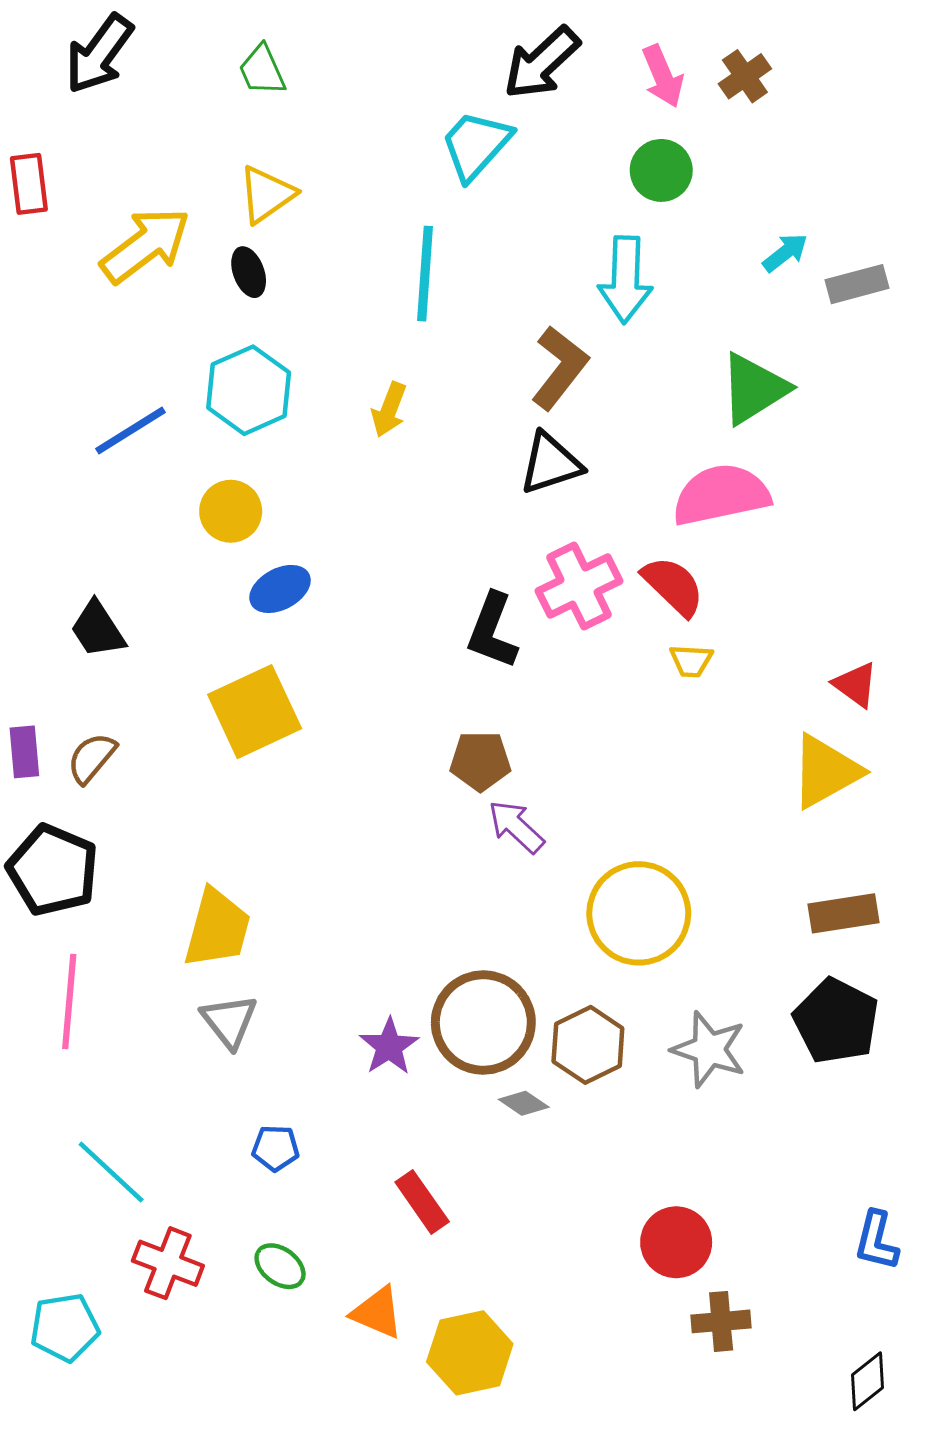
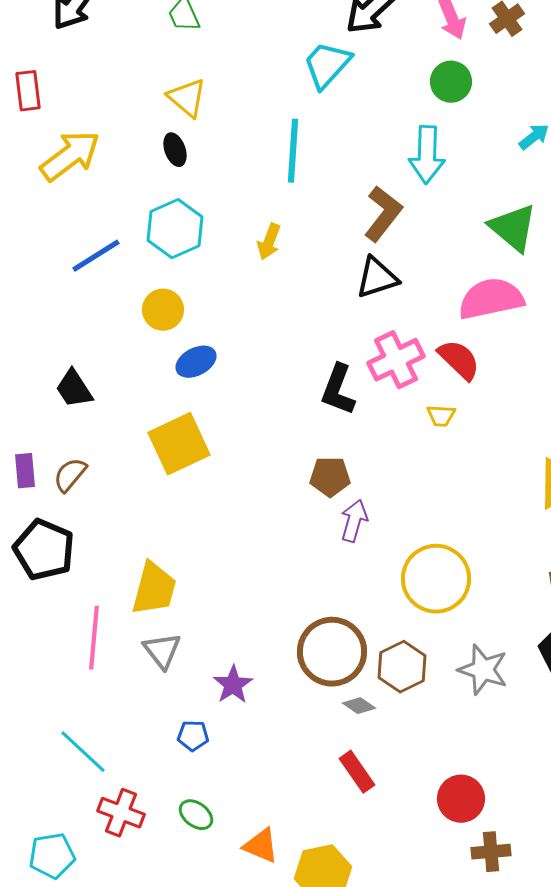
yellow triangle: (267, 194) -> (187, 98), turned -45
yellow arrow: (145, 245) -> (70, 156), moved
green triangle: (754, 389) -> (513, 228), turned -48
yellow trapezoid: (691, 661) -> (441, 416), moved
purple arrow: (516, 827) -> (354, 521), turned 63
pink line: (69, 1002) -> (94, 638), moved
purple star: (389, 1046) -> (233, 685), moved
red rectangle: (422, 1202) -> (357, 772), moved

